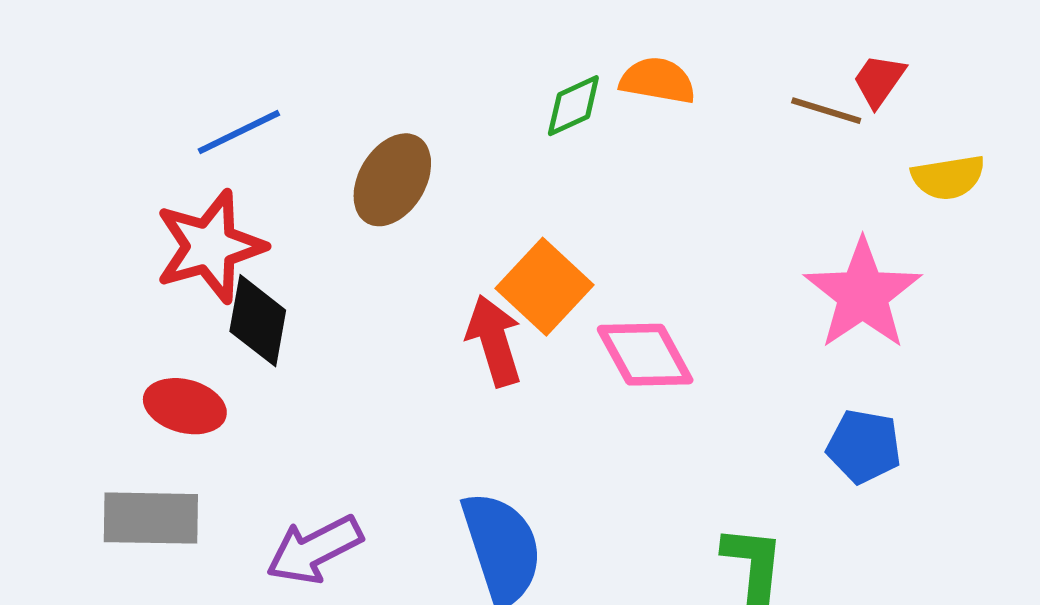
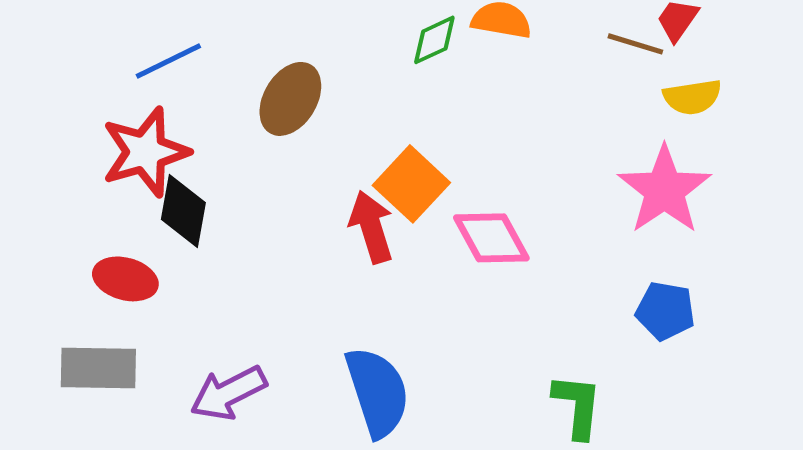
yellow semicircle: (948, 177) -> (692, 97), moved

